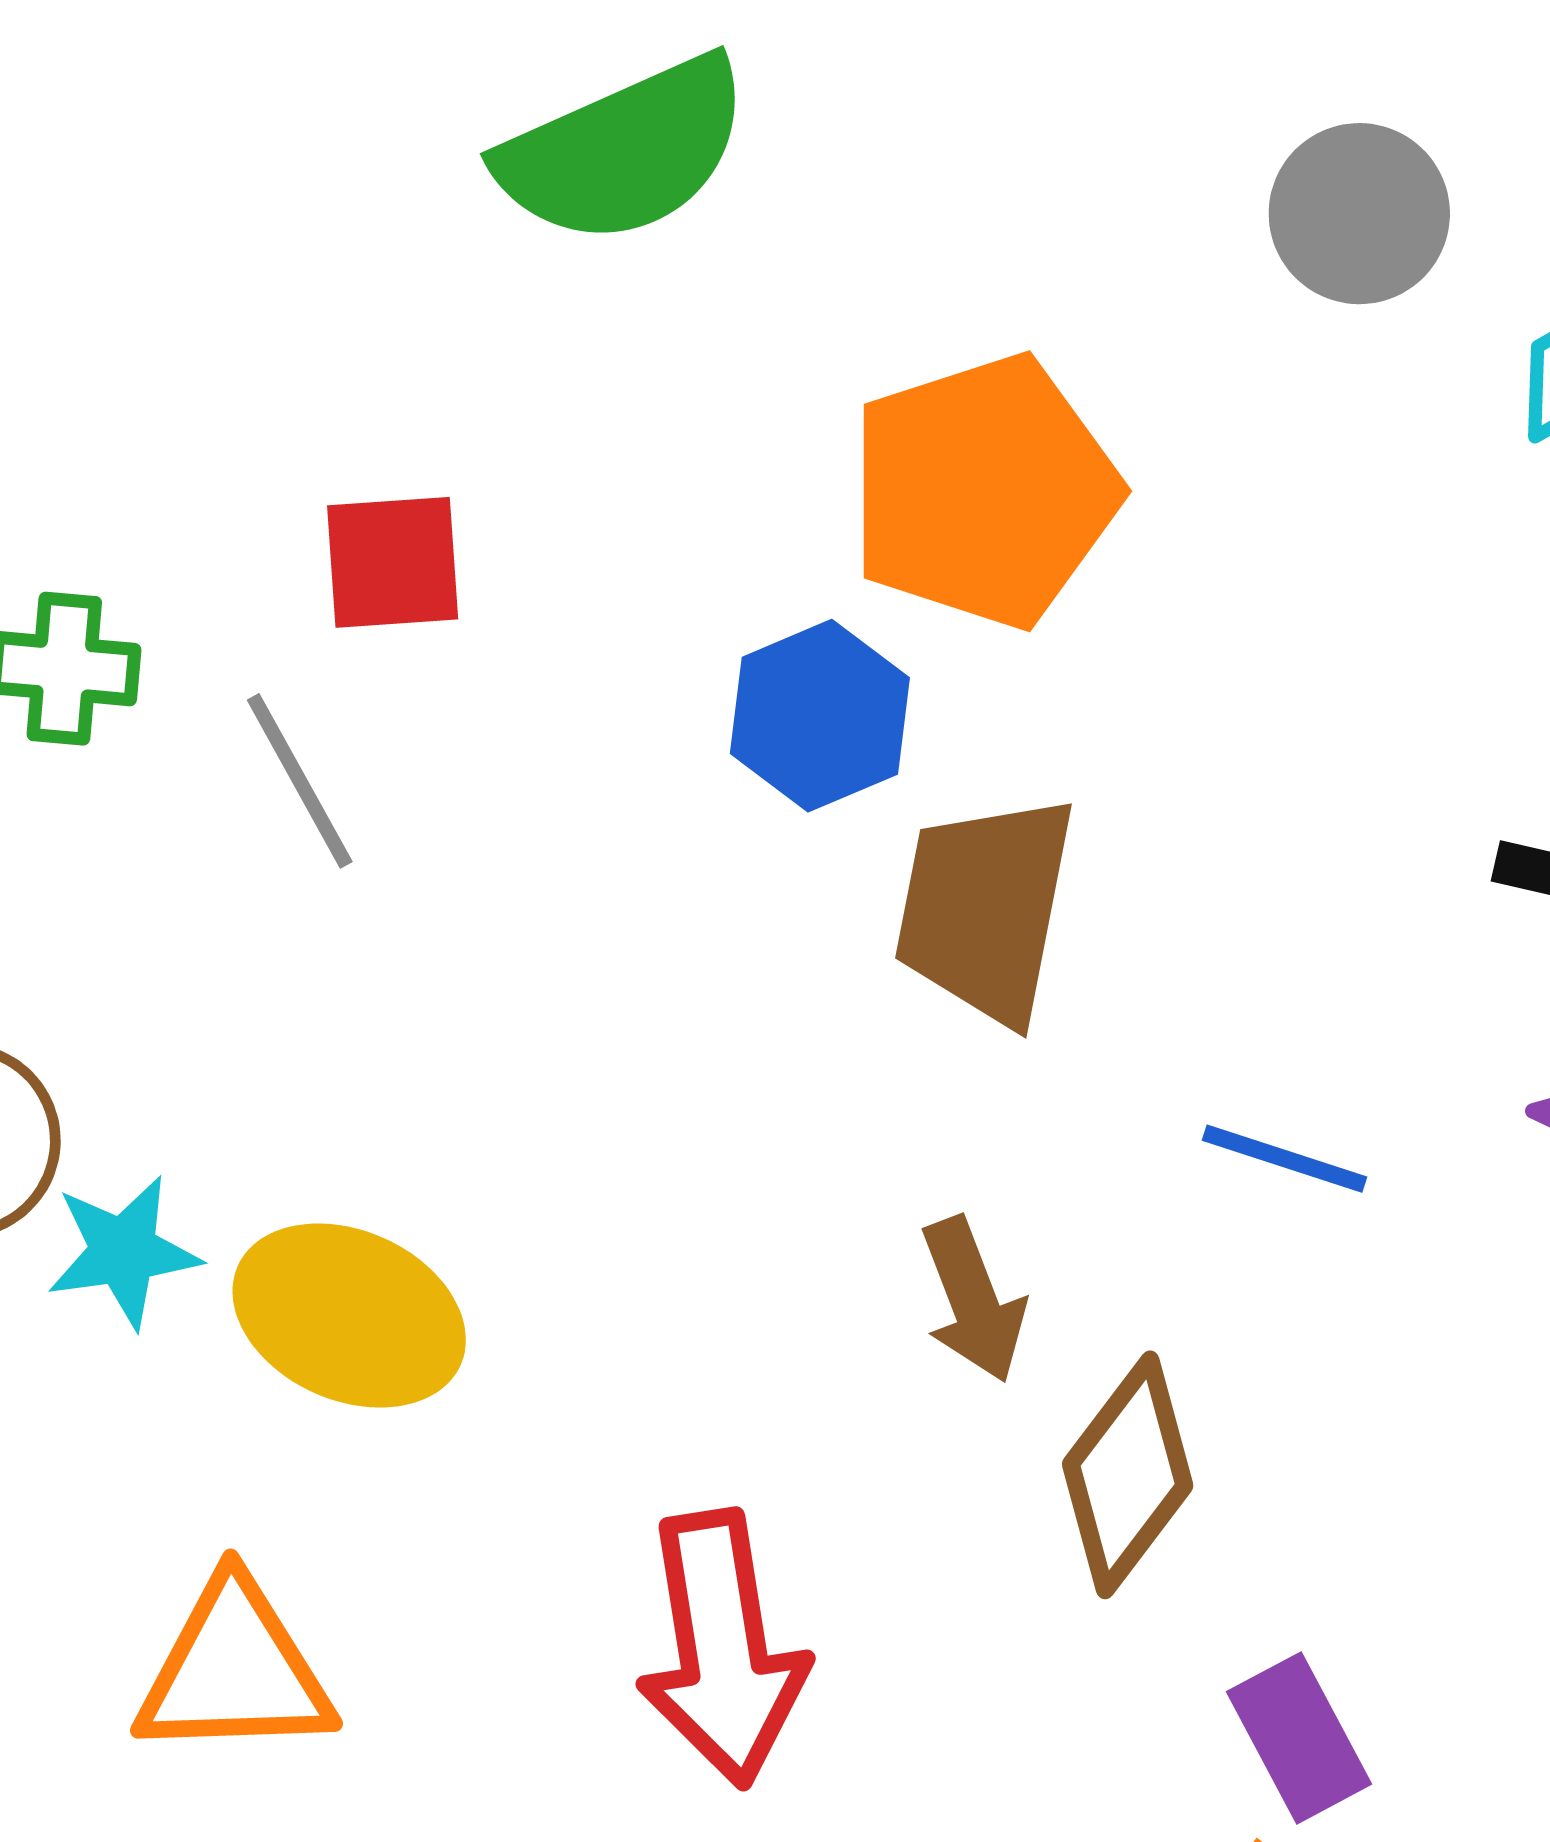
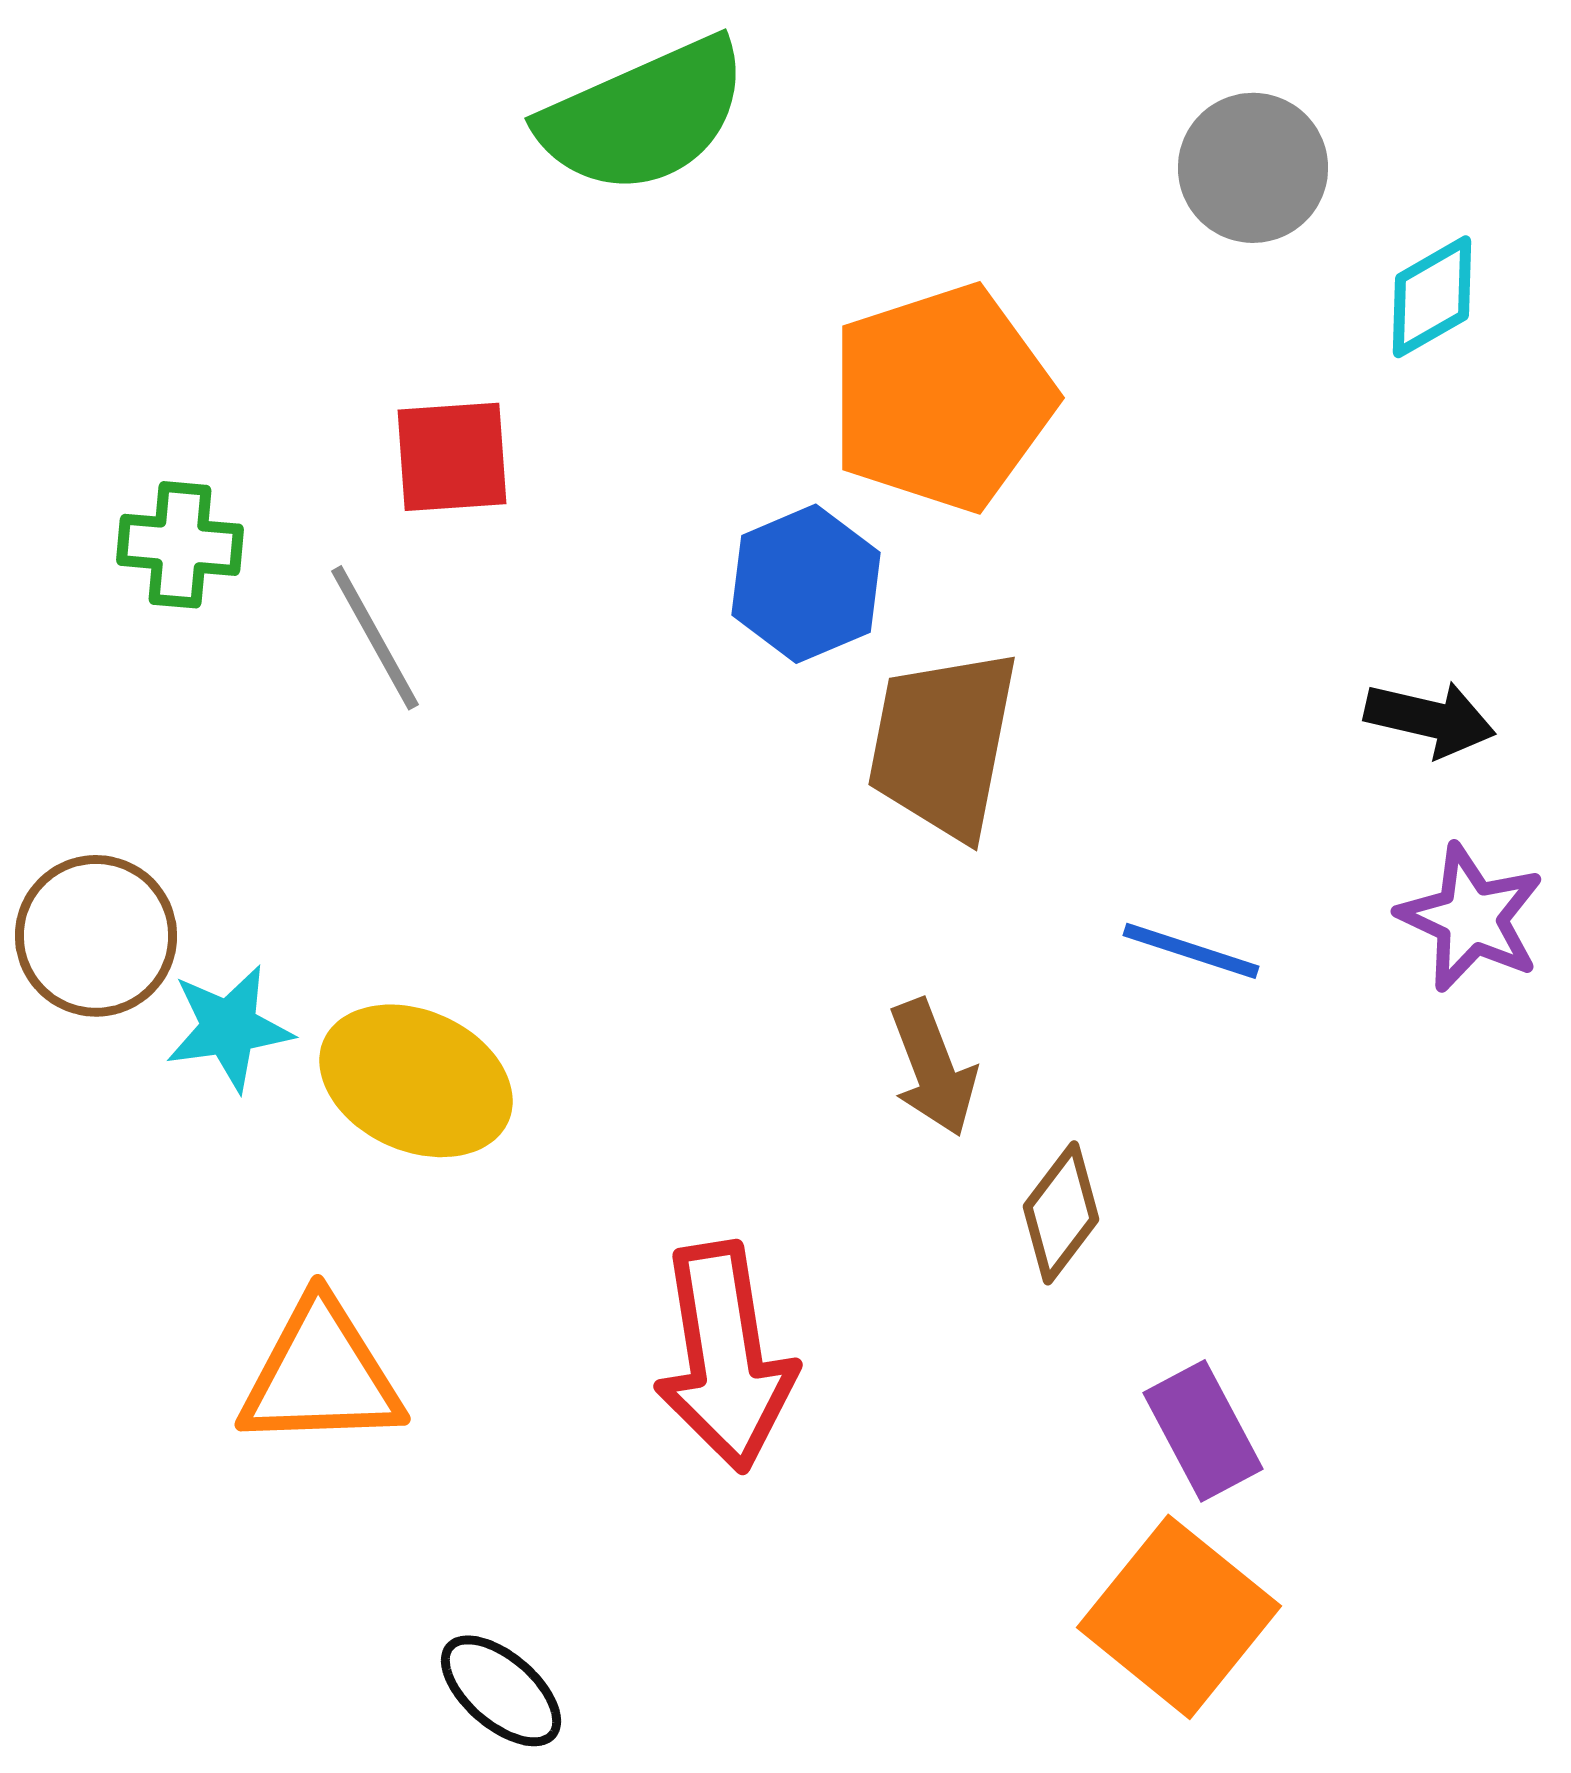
brown diamond: (1128, 1475) -> (1061, 1213), size x0.7

